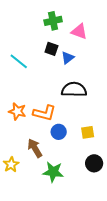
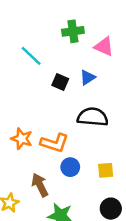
black square: (51, 49) -> (60, 82), moved
cyan line: (19, 61) -> (31, 56), moved

